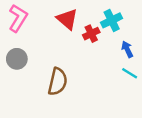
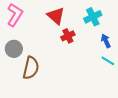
red cross: (91, 34) -> (68, 36), moved
brown semicircle: (58, 82) -> (31, 68), moved

